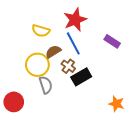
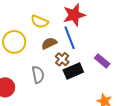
purple rectangle: (112, 41) -> (102, 61), moved
yellow circle: (37, 65) -> (14, 42), moved

